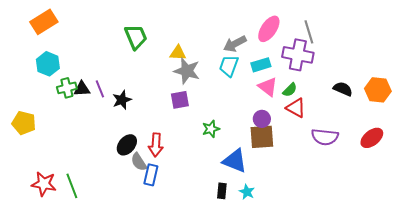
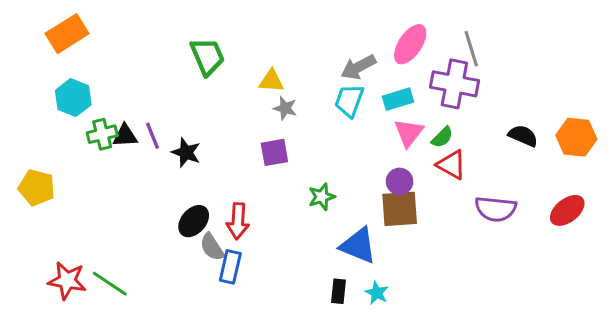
gray star: (187, 71) -> (285, 108), size x0.6
pink triangle: (268, 87) -> (409, 133), turned 30
black star: (122, 100) -> (186, 152), turned -30
green line: (72, 186) -> (110, 284), turned -35

